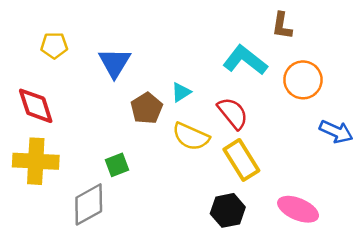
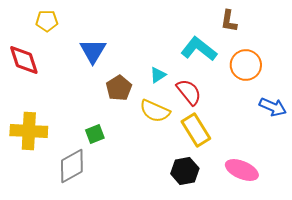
yellow pentagon: (54, 45) -> (47, 21), moved
cyan triangle: (181, 92) -> (158, 75), moved
red diamond: (36, 106) -> (24, 60), moved

